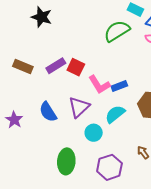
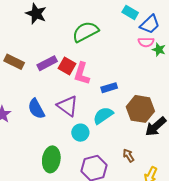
green semicircle: (117, 31) -> (85, 32), moved
pink L-shape: (99, 85) -> (82, 74), moved, turned 45
purple triangle: (79, 107) -> (67, 106), turned -45

